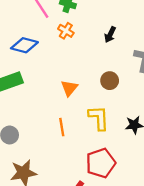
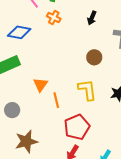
orange triangle: (69, 88) -> (41, 85), moved
red pentagon: (101, 163) -> (77, 127), moved

